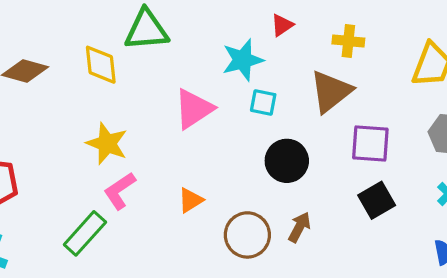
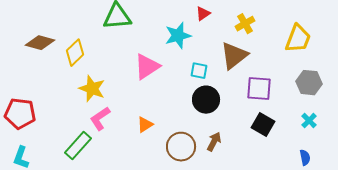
yellow cross: (348, 41) -> (245, 24), turned -36
yellow diamond: (101, 65) -> (75, 53), moved, turned 52
cyan square: (263, 102) -> (199, 71), moved
black square: (377, 200) -> (263, 125), turned -30

